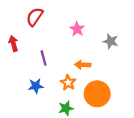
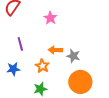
gray star: (111, 41) -> (73, 56), moved
orange circle: (97, 94) -> (80, 82), moved

